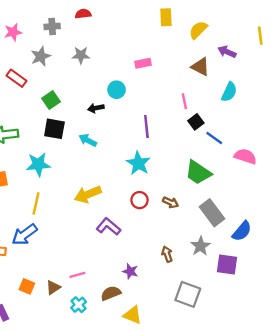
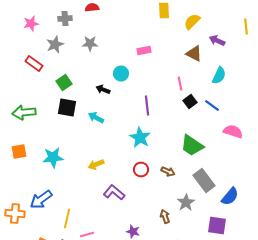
black arrow: (96, 108) -> (103, 90), turned 32
blue line: (214, 138) -> (212, 106), moved
cyan star: (38, 164) -> (53, 158), moved
yellow arrow: (88, 194) -> (96, 164), size x0.7
yellow line: (36, 204) -> (67, 218), moved
gray star: (200, 246) -> (186, 202), moved

